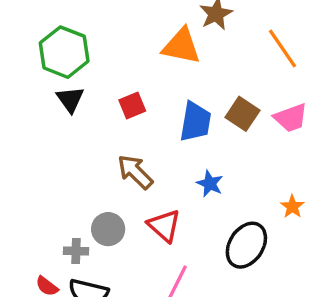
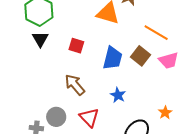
orange line: (283, 49) -> (156, 33), moved, turned -30
red square: (132, 105) -> (76, 46), turned 35

